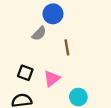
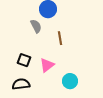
gray semicircle: (39, 33) -> (36, 26), turned -72

